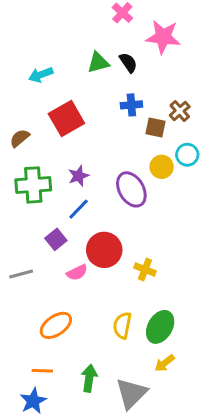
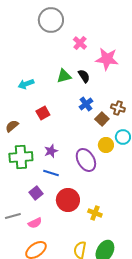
blue cross: (131, 105) -> (86, 104), turned -32
brown cross: (180, 111) -> (118, 108), turned -32
red square: (66, 118) -> (43, 113), size x0.6
brown square: (156, 128) -> (102, 119), turned 32
blue line: (79, 209) -> (51, 173), turned 63
pink semicircle: (77, 273) -> (35, 223), moved

